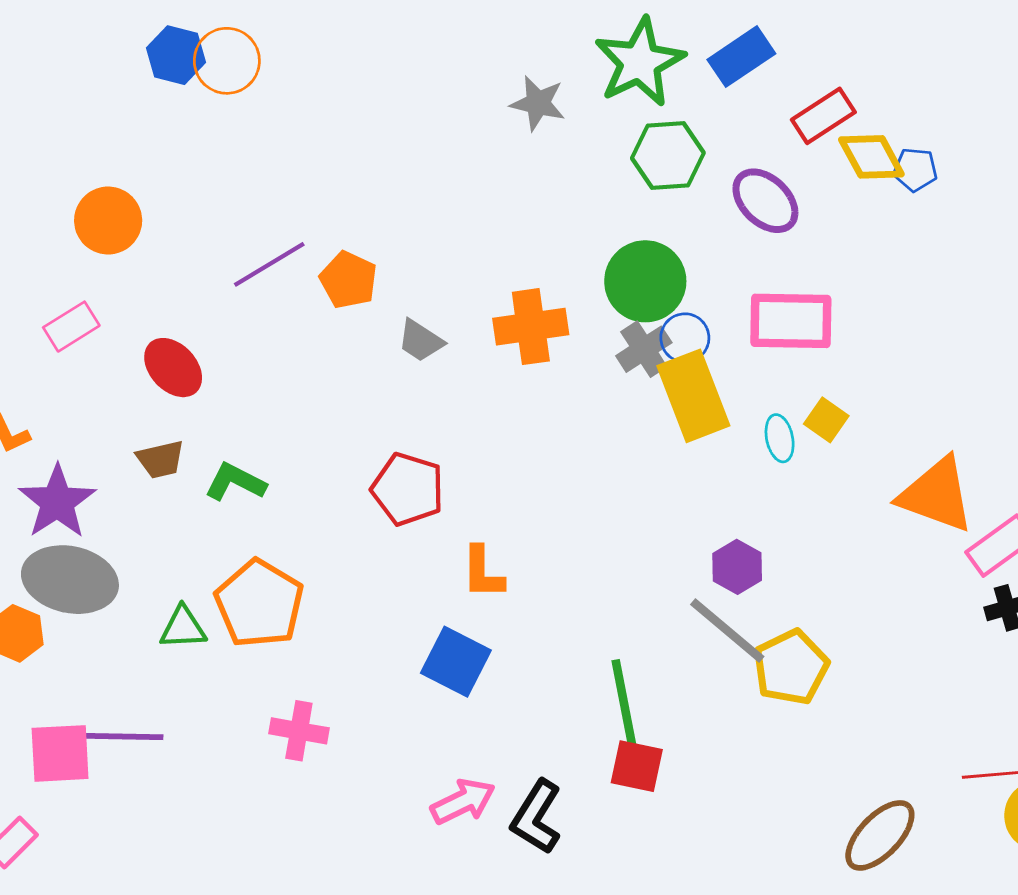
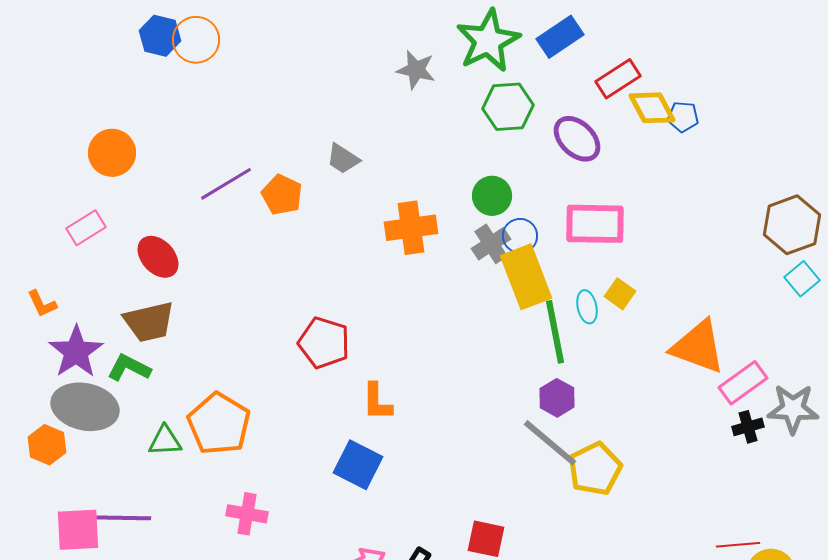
green circle: (645, 281) -> (492, 196), size x0.7
gray trapezoid: (421, 341) -> (343, 159), moved
brown trapezoid: (160, 459) -> (149, 322), size x1.5
green L-shape: (235, 482) -> (129, 368), moved
green line: (624, 704) -> (555, 332), moved

